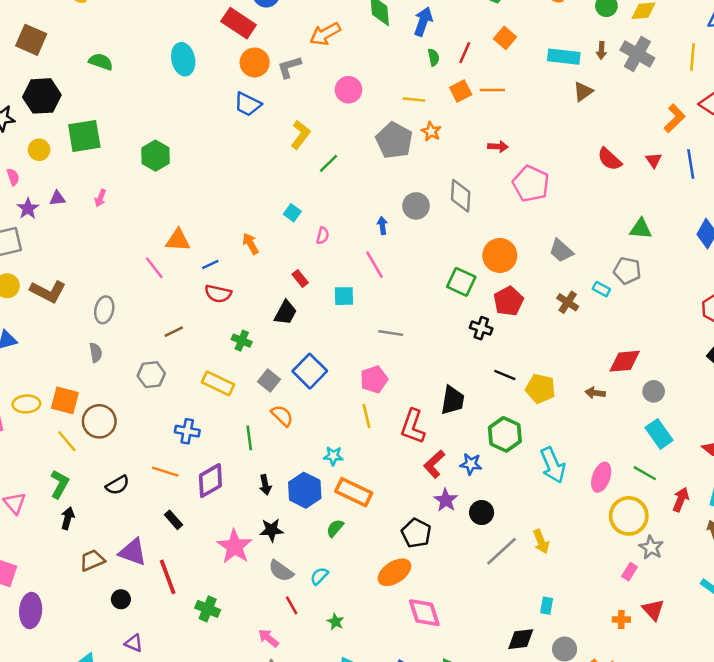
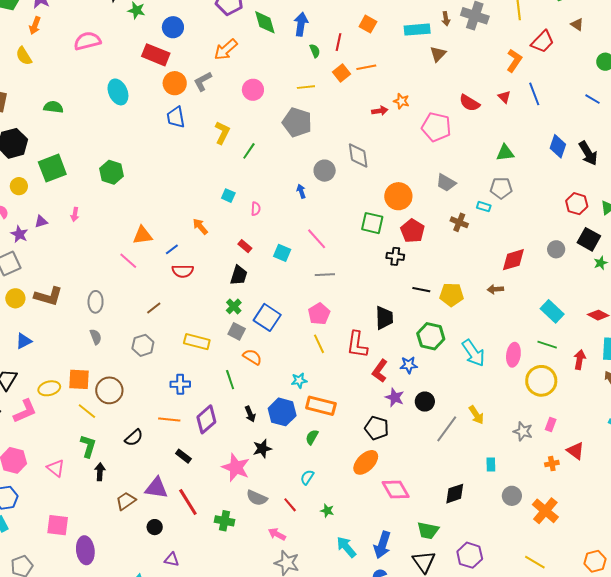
blue trapezoid: (248, 104) -> (176, 117), turned 65
orange star: (431, 131) -> (401, 101), moved
pink pentagon: (531, 184) -> (436, 127), moved
pink line: (374, 265) -> (317, 239), moved
cyan square: (344, 296) -> (282, 253), turned 36
green cross: (242, 341) -> (234, 306), moved, turned 35
gray circle: (654, 391) -> (556, 249), moved
gray star: (651, 548) -> (523, 431), moved
gray semicircle: (281, 571) -> (257, 498), moved
black diamond: (521, 639) -> (455, 494), moved

